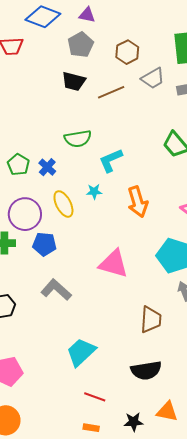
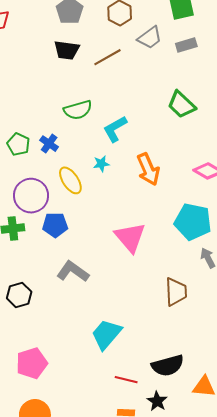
pink triangle: (114, 264) -> (130, 237), turned 40
black semicircle: (146, 370) -> (168, 365), moved
black star: (134, 422) -> (157, 401), moved, turned -30

